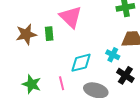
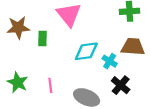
green rectangle: (49, 34) -> (42, 39), moved
cyan diamond: (81, 63) -> (86, 51), moved

